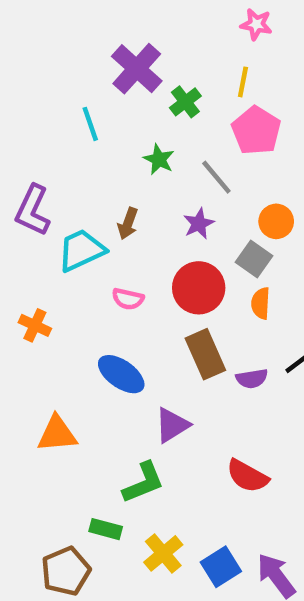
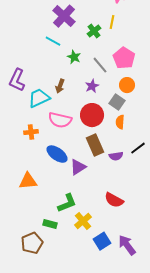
green cross: (185, 102) -> (94, 31), moved
cyan line: (90, 124) -> (53, 41), moved, turned -42
pink pentagon: (256, 131) -> (124, 58), moved
pink semicircle: (128, 299) -> (60, 120), size x1.6
orange cross: (35, 325) -> (31, 132), moved, turned -32
purple triangle: (172, 425) -> (78, 167), moved
yellow cross: (163, 553) -> (83, 221), moved

